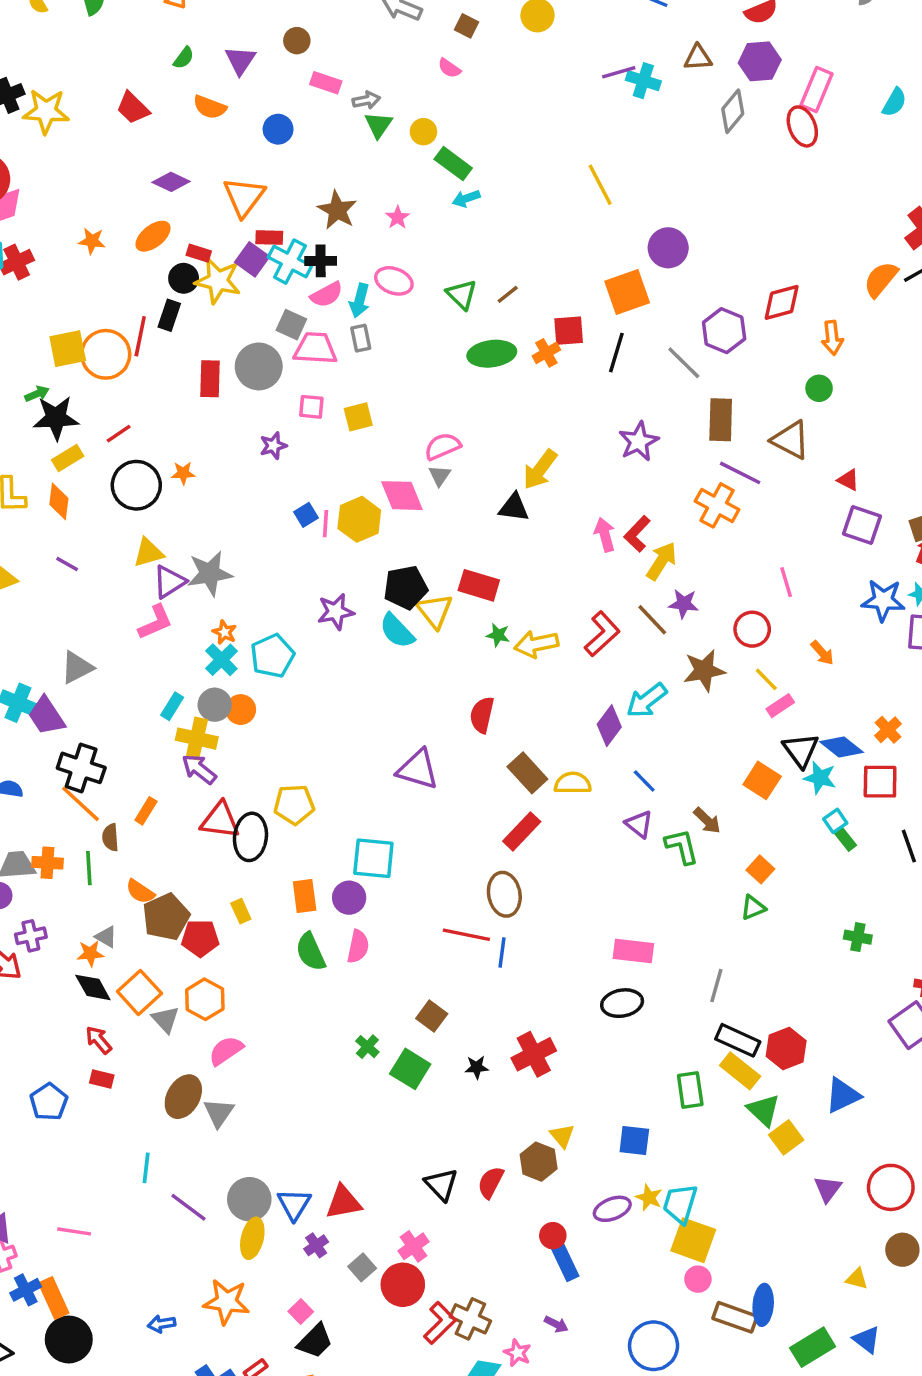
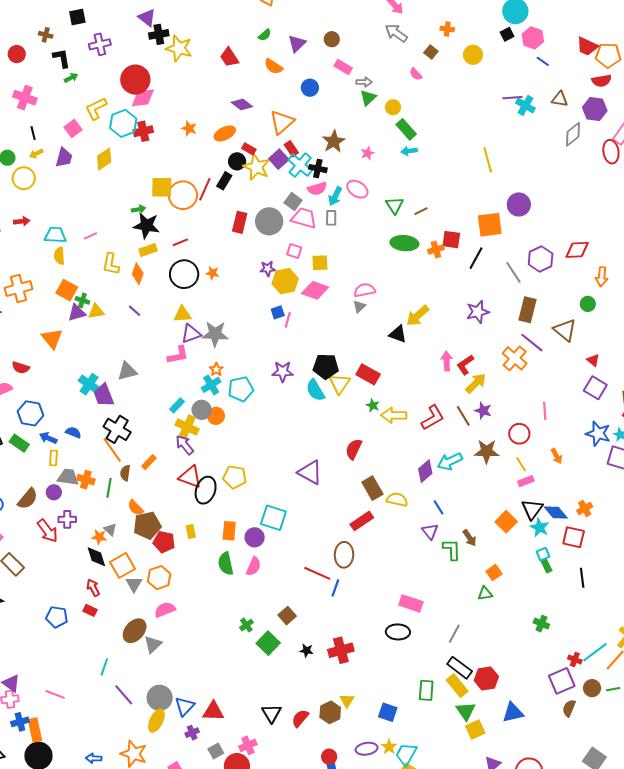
red rectangle: (269, 238) -> (291, 149), turned 42
pink diamond: (402, 496) -> (315, 290), moved, turned -60
yellow hexagon: (359, 519) -> (285, 281), moved
blue pentagon: (49, 1102) -> (57, 617), turned 30

